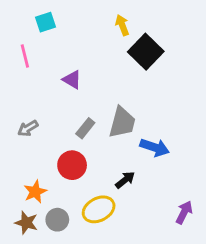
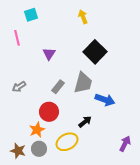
black square: (146, 52) -> (95, 52), moved
purple triangle: (72, 80) -> (49, 54), turned 32
orange star: (35, 192) -> (37, 130), moved

